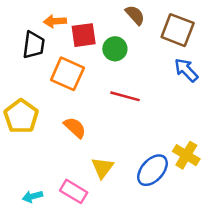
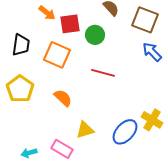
orange arrow: (55, 21) -> (47, 13), turned -138
black trapezoid: (34, 45) -> (21, 45), moved
yellow triangle: (102, 168) -> (85, 130), turned 36

